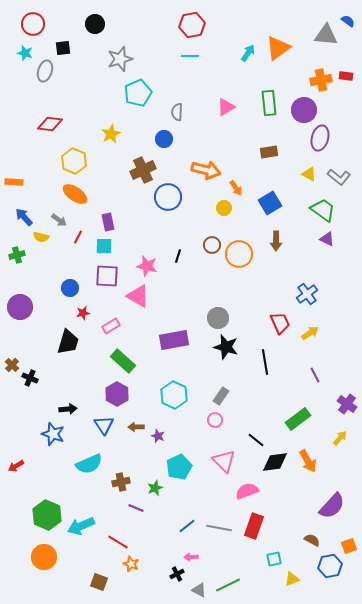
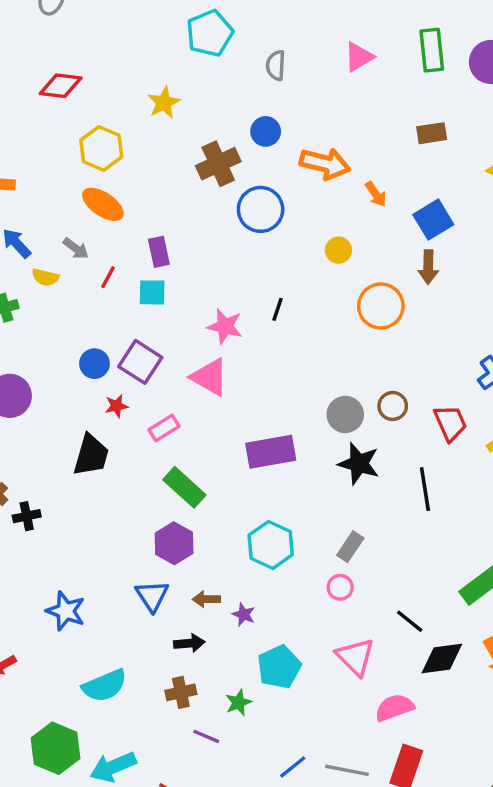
blue circle: (164, 139) -> (266, 131), moved
yellow circle: (224, 208) -> (338, 250), moved
brown arrow: (276, 241) -> (428, 267), moved
brown circle: (212, 245) -> (393, 406), moved
purple square: (107, 276) -> (140, 362), moved, turned 30
black cross: (30, 378) -> (27, 516), turned -35
black arrow: (68, 409) -> (189, 643), moved
cyan semicircle: (89, 464) -> (105, 686), moved

